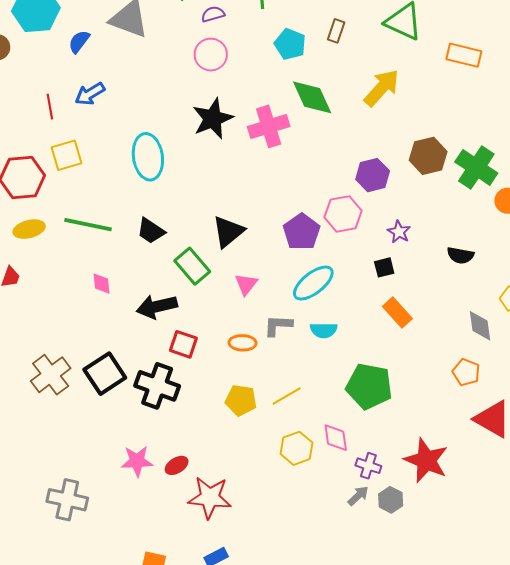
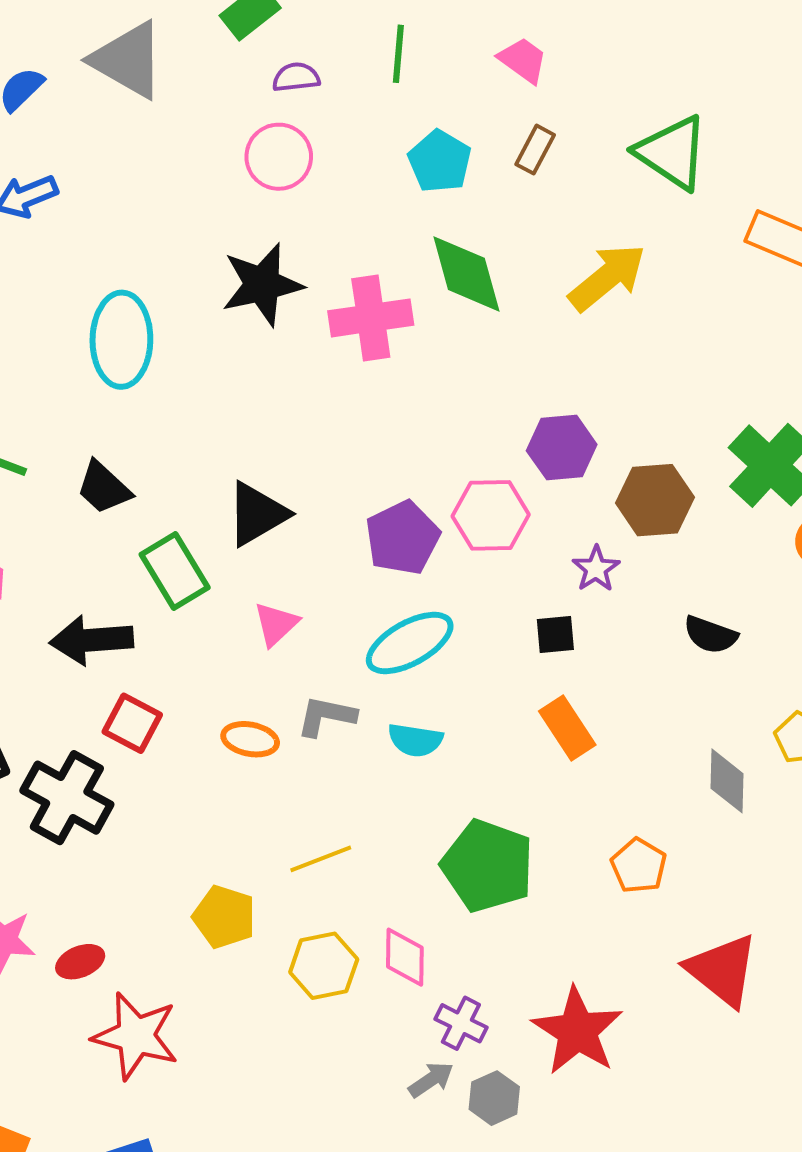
brown hexagon: (428, 156) -> (655, 500), moved
orange pentagon: (466, 372) -> (639, 866), moved
yellow pentagon: (241, 400) -> (224, 917), moved

